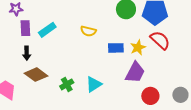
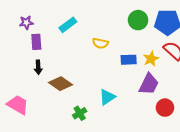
cyan rectangle: (47, 30) -> (68, 25), moved
brown diamond: (36, 75) -> (60, 84), moved
green cross: (67, 84) -> (80, 113), moved

